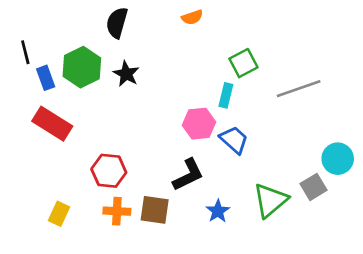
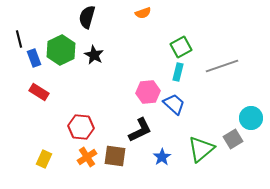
cyan rectangle: (226, 95) -> (178, 72), moved
red rectangle: (52, 124) -> (39, 92), size x0.7
orange cross: (117, 211) -> (87, 157), turned -36

